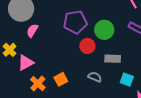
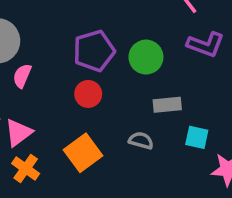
red circle: (87, 46) -> (88, 94), moved
orange square: (61, 79) -> (83, 153), size x1.5
orange cross: (38, 84) -> (26, 168), moved

